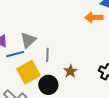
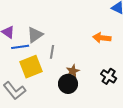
orange arrow: (94, 18) -> (102, 38), moved
black circle: (48, 85) -> (68, 84), moved

